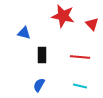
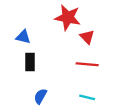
red triangle: (92, 24) -> (87, 37), moved
black rectangle: (42, 55) -> (30, 62), moved

